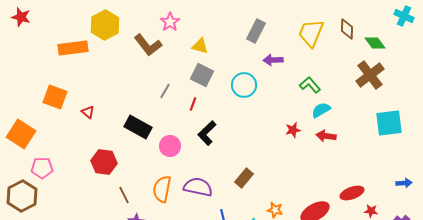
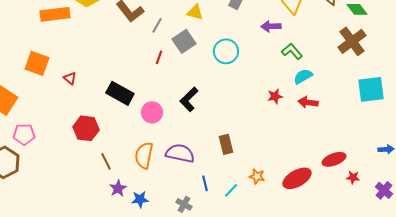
yellow triangle: (200, 46) -> (195, 12), moved
purple arrow: (273, 60) -> (271, 26), moved
gray square: (202, 75) -> (184, 41), turned 30
gray line: (165, 91) -> (157, 25), moved
red line: (193, 104) -> (159, 57), moved
brown rectangle: (244, 178) -> (226, 144), turned -54

